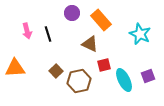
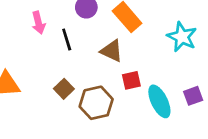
pink arrow: (27, 31) -> (39, 23), moved
black line: (48, 34) -> (67, 40), moved

